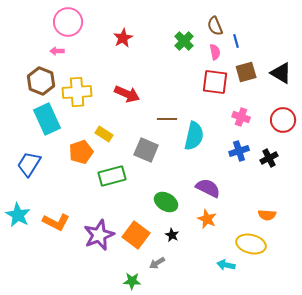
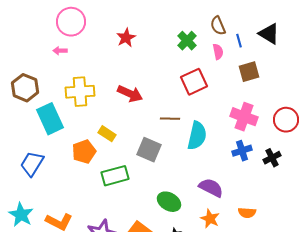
black triangle: (281, 73) -> (269, 34), moved
brown hexagon: (41, 81) -> (25, 88), moved
red square: (215, 82) -> (194, 82), moved, turned -32
pink cross: (241, 117) -> (244, 117), size x1.5
orange semicircle: (267, 215) -> (247, 213), moved

